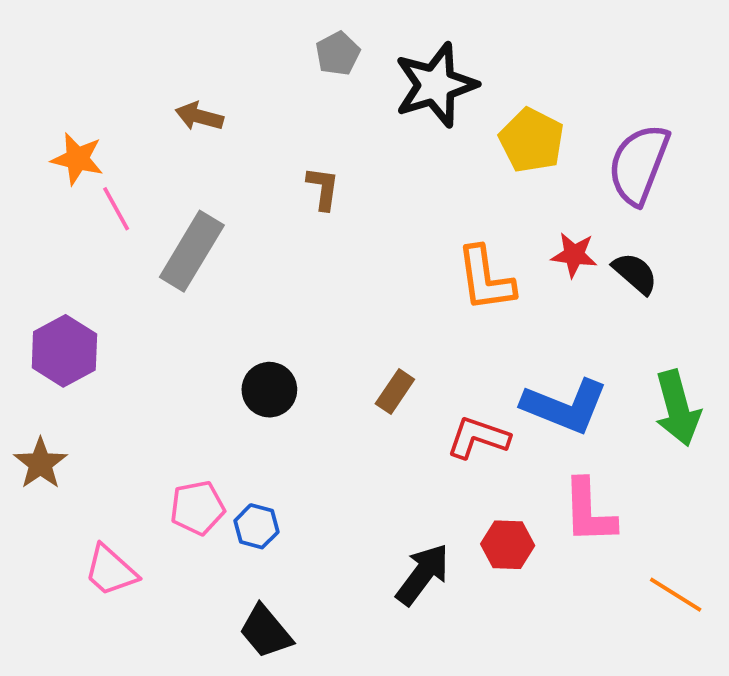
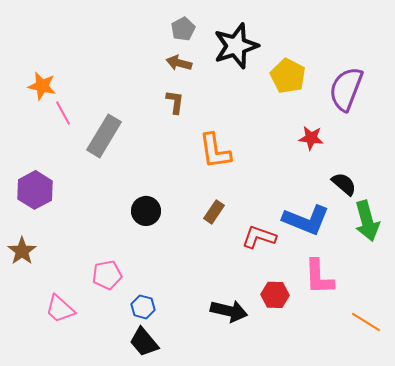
brown arrow: (199, 116) -> (179, 63), moved
black semicircle: (635, 273) -> (344, 184), moved
orange L-shape: (485, 279) -> (215, 151), moved
blue hexagon: (256, 526) -> (143, 307), moved
black arrow: (423, 574) -> (229, 311), turned 66

